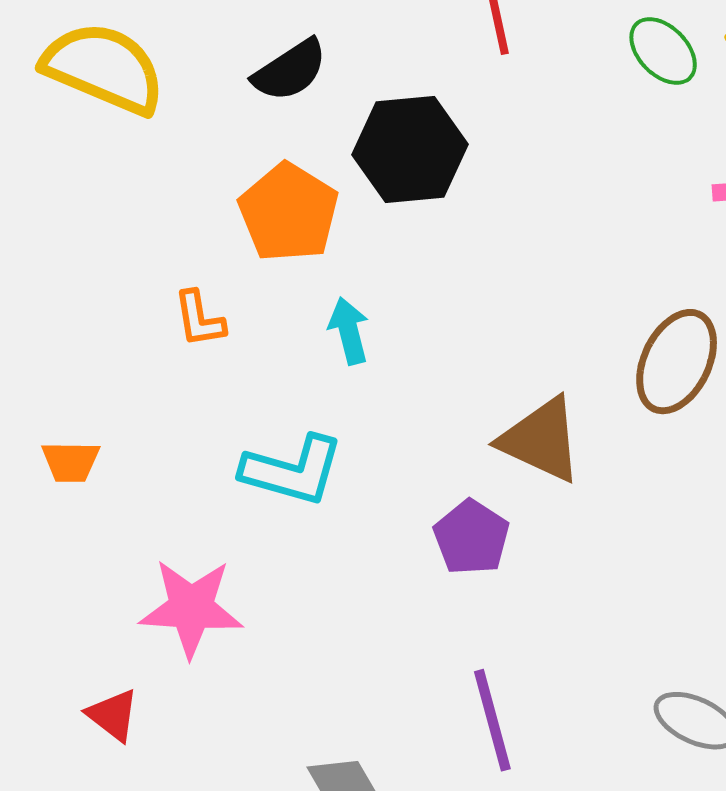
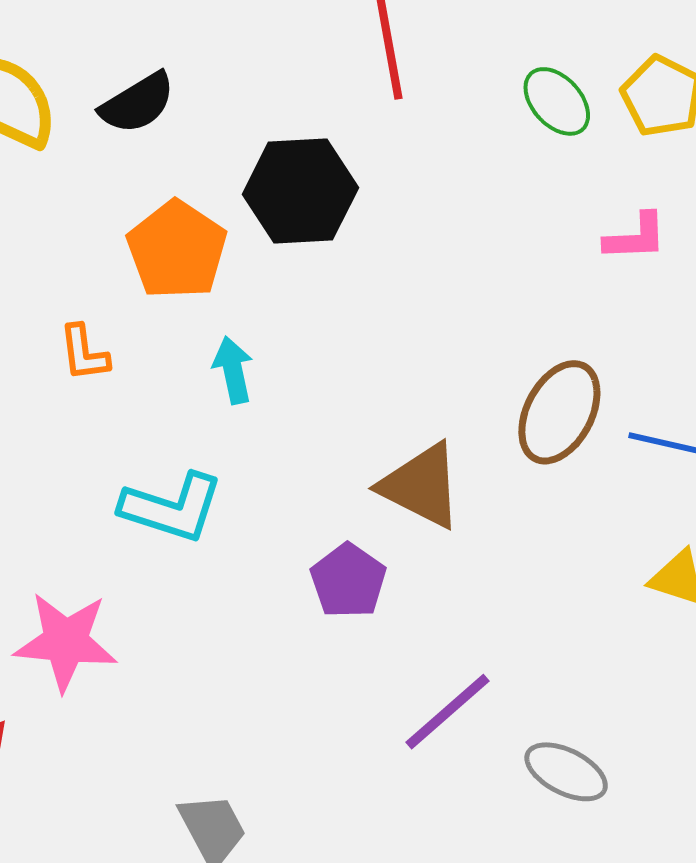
black semicircle: (290, 70) -> (137, 103), moved
purple line: (492, 720) -> (448, 712), moved, turned 62

